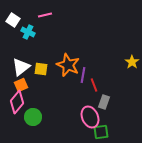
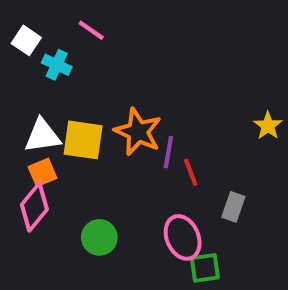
pink line: (45, 15) -> (91, 30), turned 48
white triangle: (21, 67) -> (42, 136), turned 30
yellow square: (41, 69) -> (83, 140), size x1.5
gray rectangle: (104, 102) -> (233, 207), moved
green circle: (33, 117) -> (99, 237), moved

